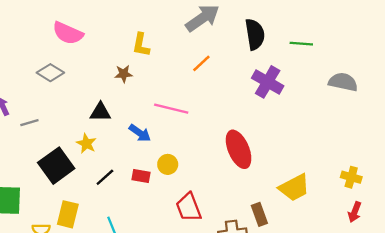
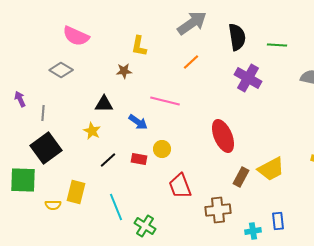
gray line: (29, 123) -> (43, 113), turned -70
black square: (56, 166) -> (46, 148), moved
brown rectangle: (259, 214) -> (241, 177), moved, turned 48

